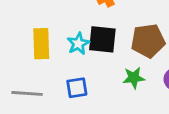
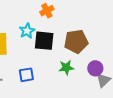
cyan star: (78, 44) -> (27, 31), moved

